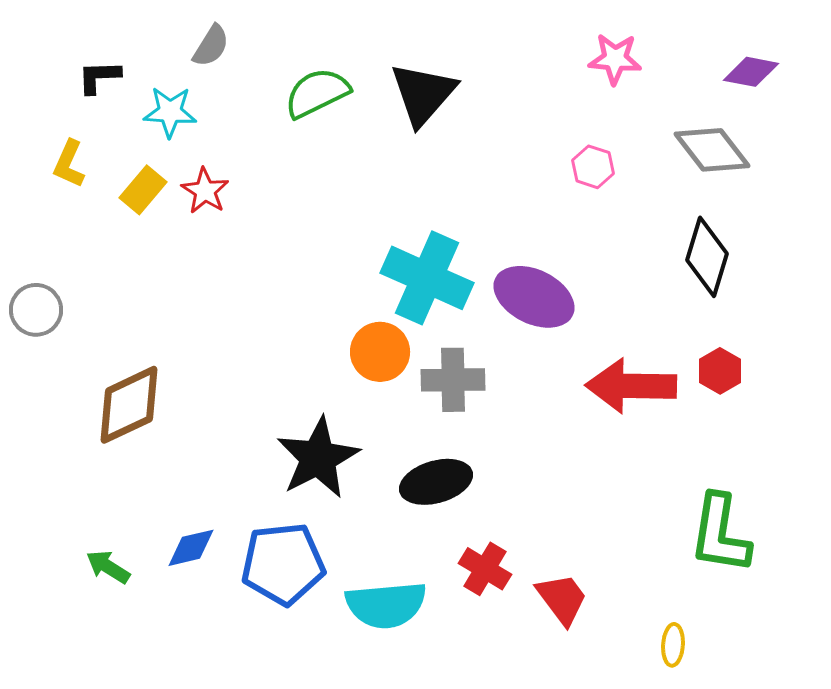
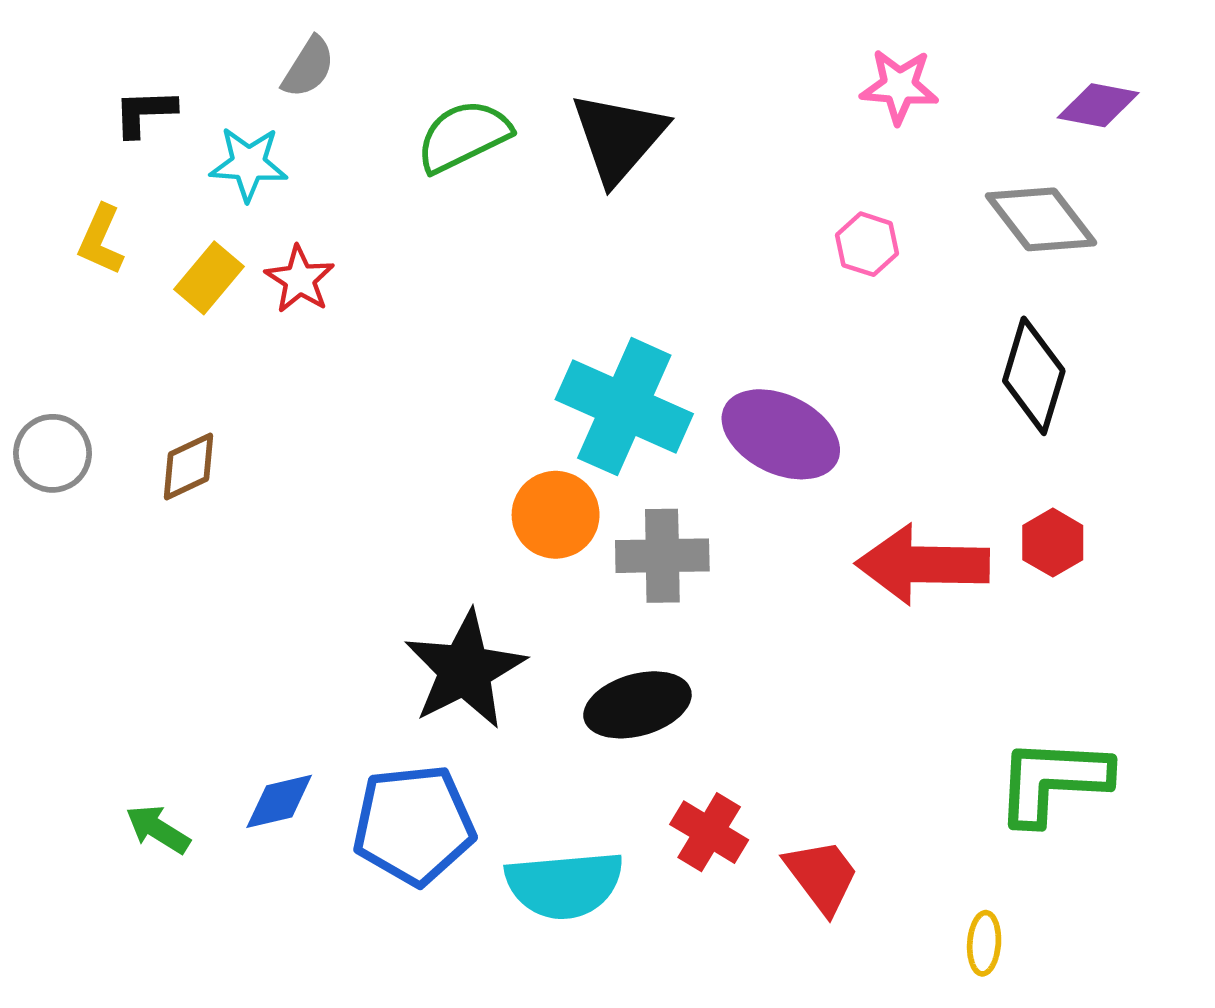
brown diamond: (129, 405) -> (189, 467), moved, size x0.6
green L-shape: (720, 534) -> (1053, 781), turned 84

